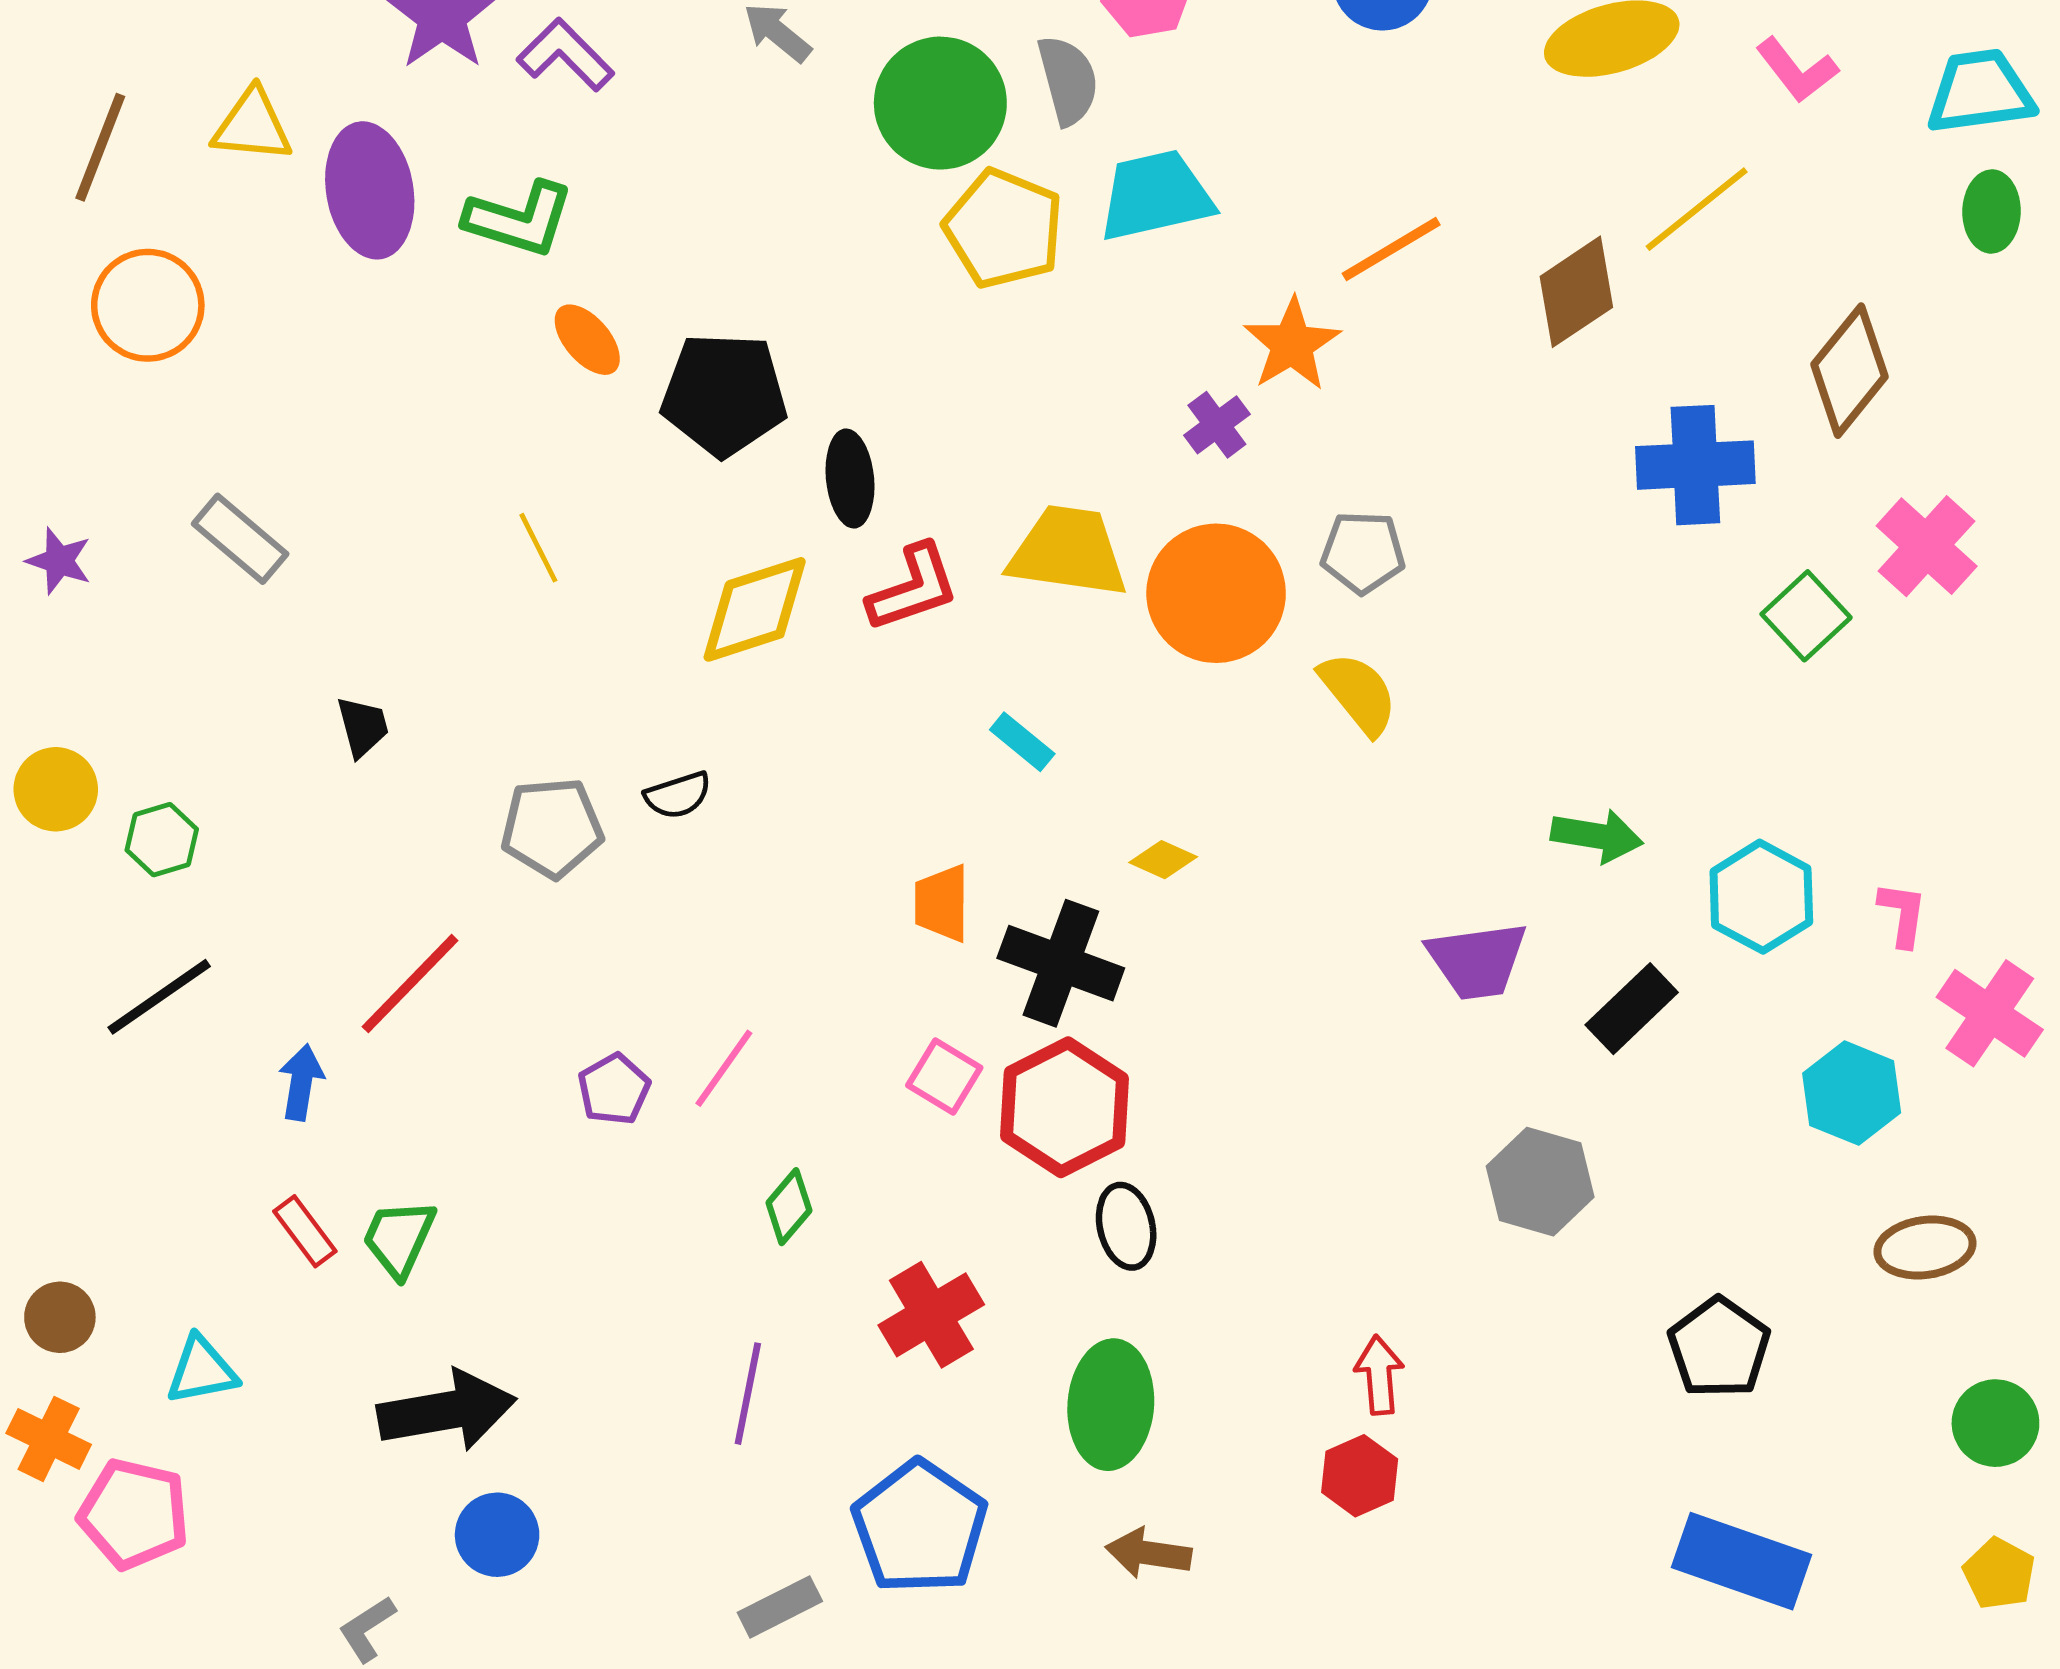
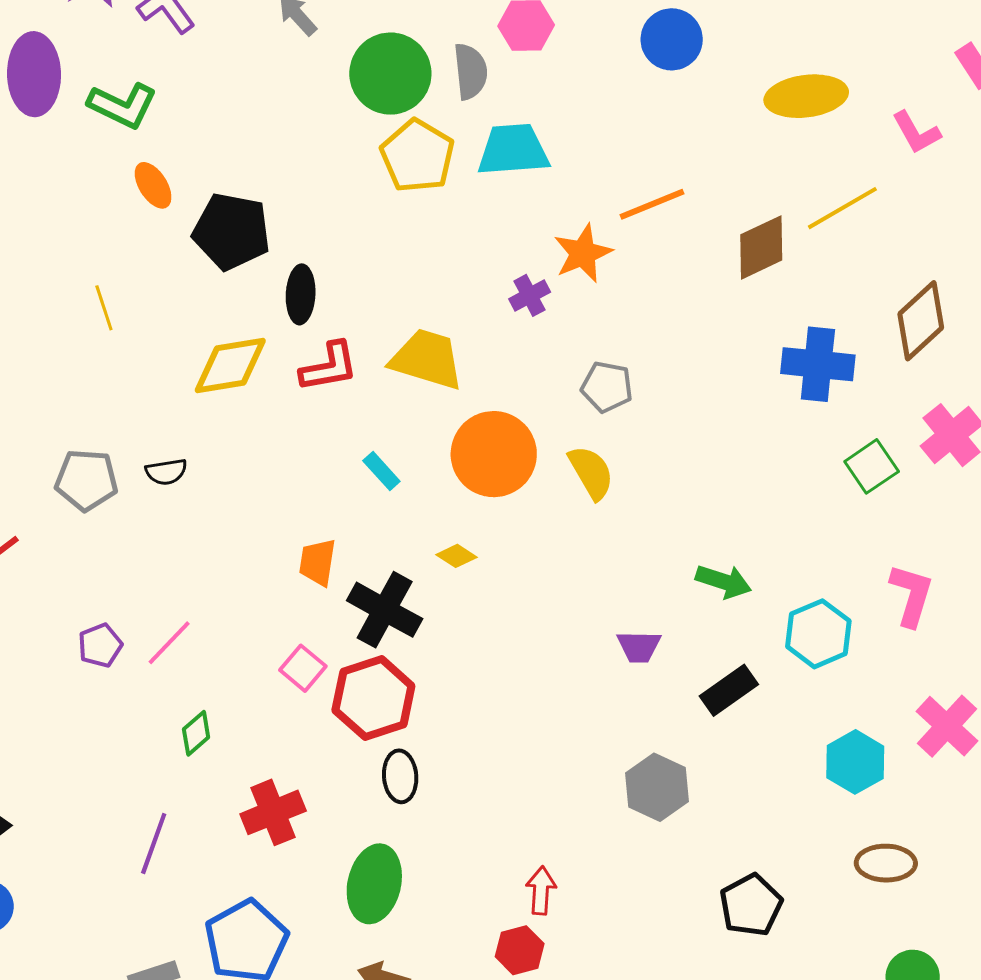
orange circle: (1216, 593) -> (494, 454), moved
pink L-shape: (1903, 914) -> (911, 595), moved, size x1.5
purple trapezoid: (1477, 961) -> (639, 647), size x0.7

